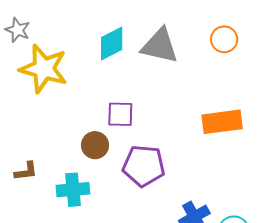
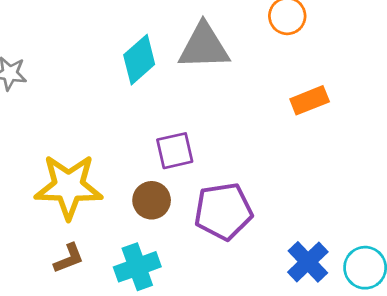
yellow star: (44, 69) -> (69, 187), moved
orange rectangle: (222, 122) -> (310, 100), moved, size x0.7

